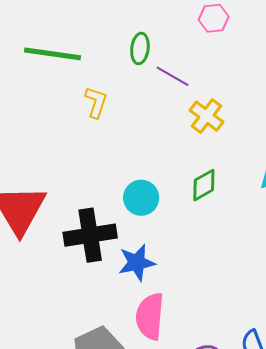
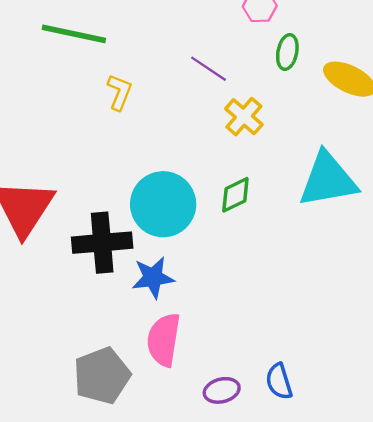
green ellipse: (140, 48) -> (287, 52), moved
cyan circle: (141, 198) -> (163, 204), size x1.6

